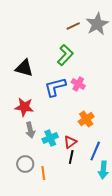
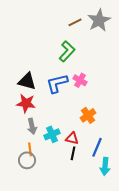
black triangle: (24, 68) -> (27, 81), moved
red triangle: (70, 142) -> (72, 138), turned 48
orange line: (43, 173) -> (30, 149), moved

